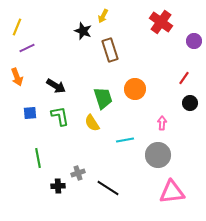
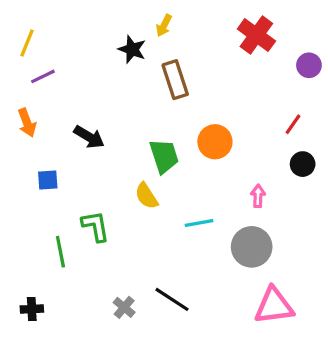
green L-shape: (60, 116) -> (96, 226), moved
gray cross: (78, 173) -> (124, 307), moved, turned -32
black cross: (58, 186) -> (32, 309), moved

